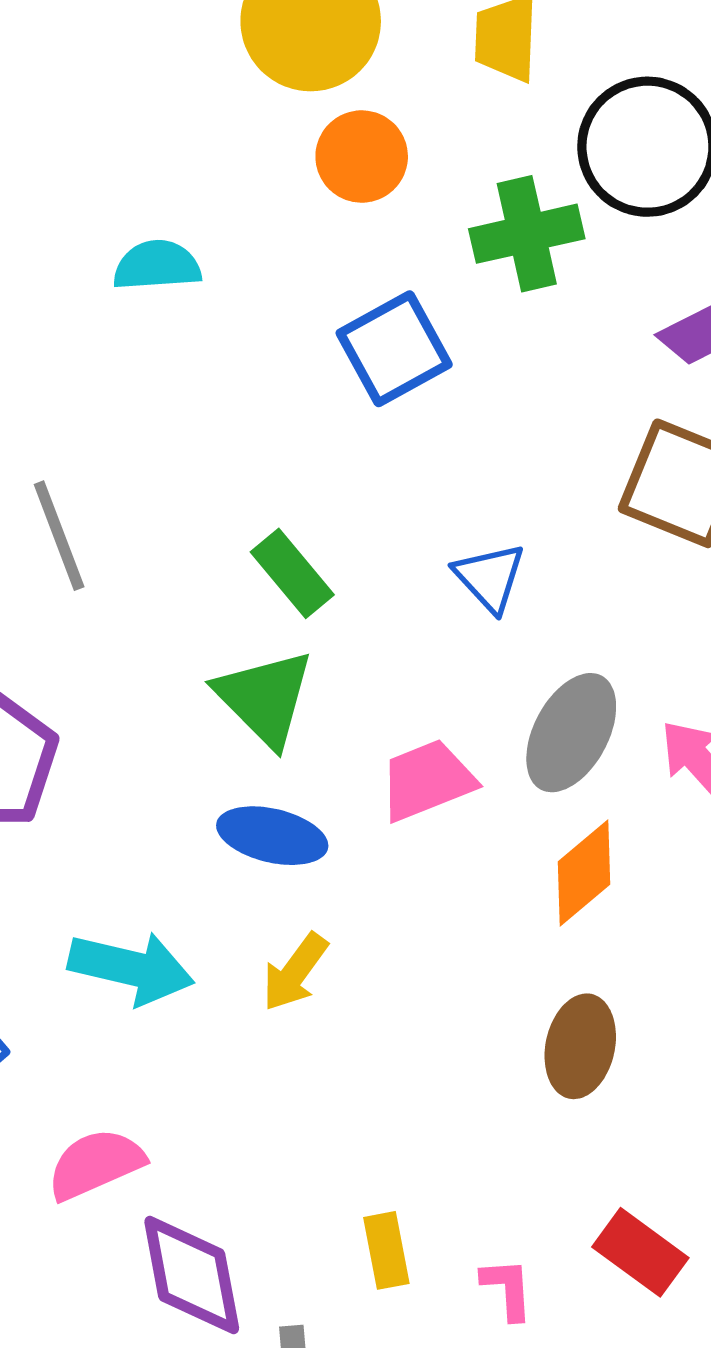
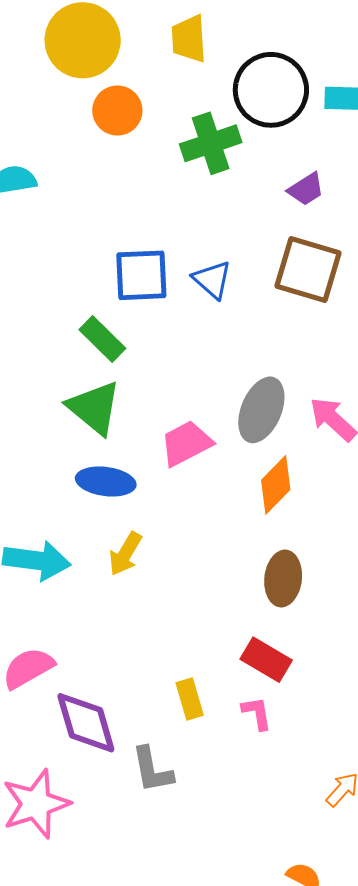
blue square: (394, 349) -> (141, 275), moved, turned 32
blue triangle: (490, 577) -> (212, 280), moved
red rectangle: (640, 1252) -> (266, 660), moved

